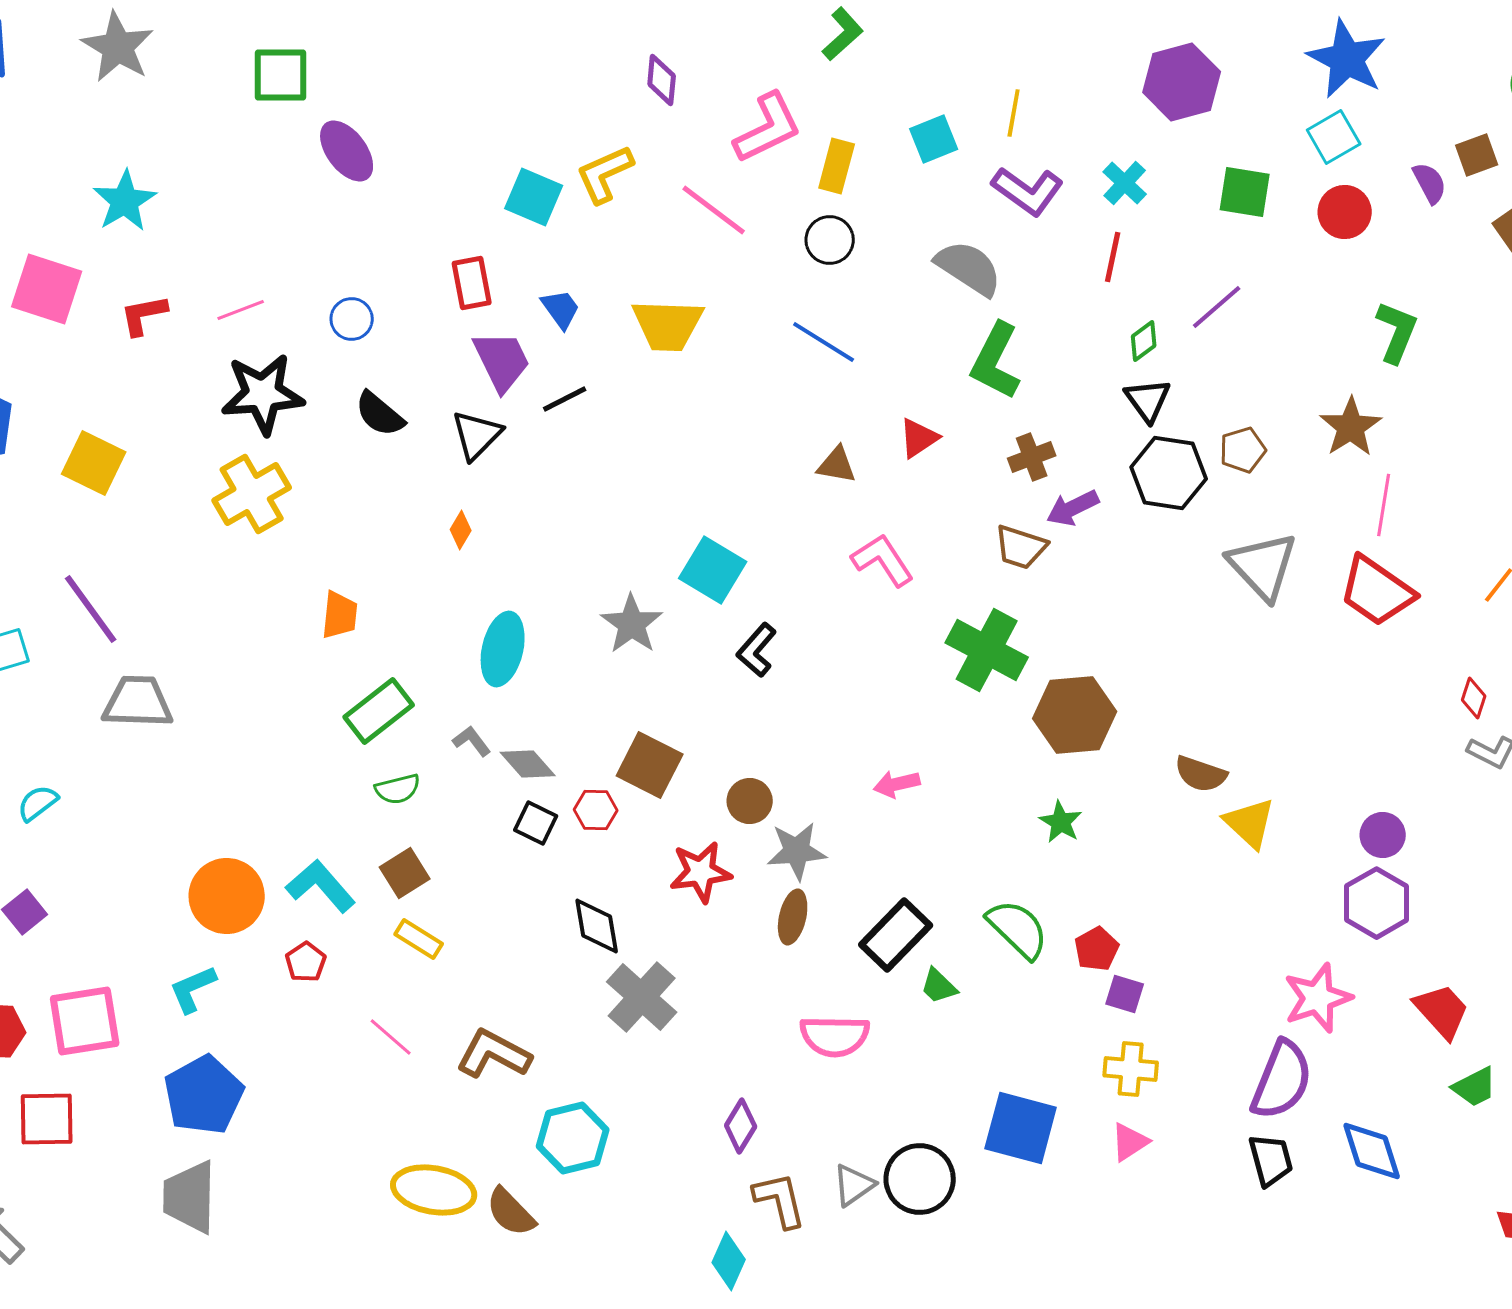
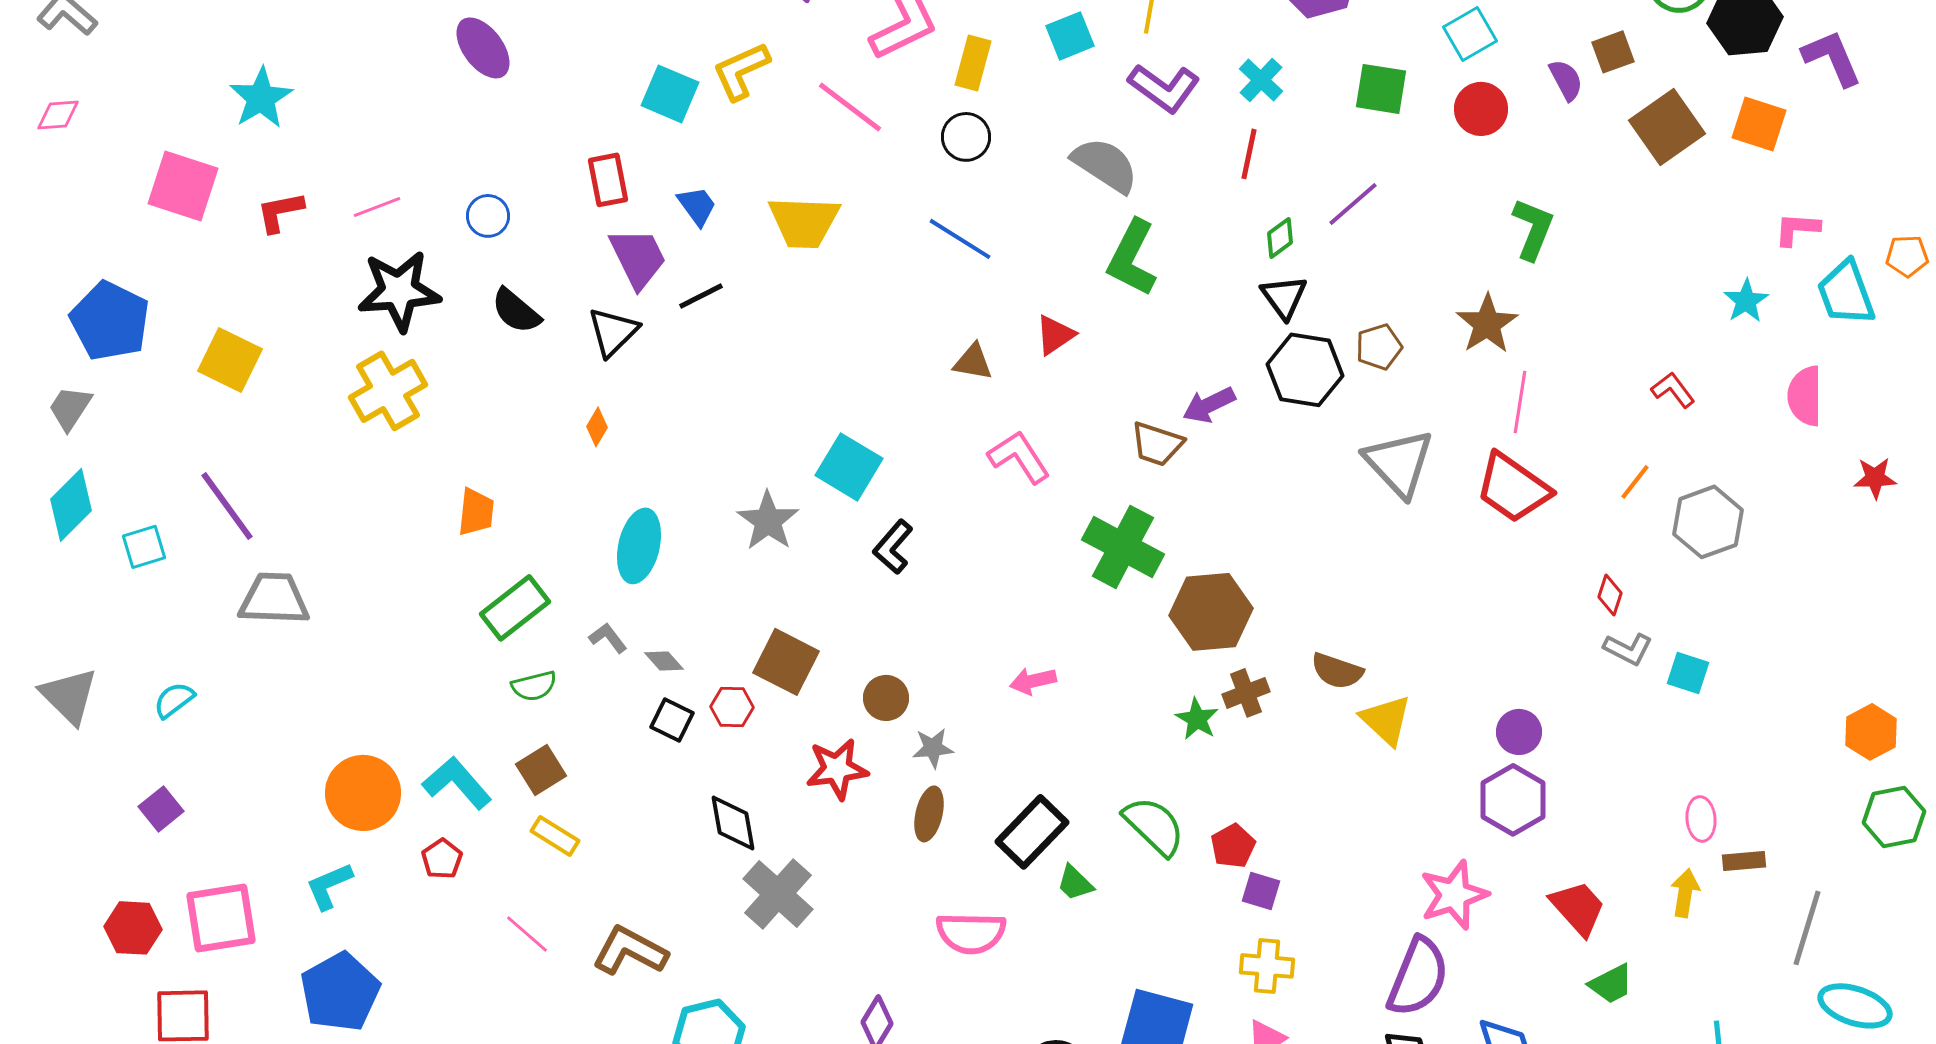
brown cross: (1032, 457) -> (1246, 693), moved
gray diamond: (528, 764) -> (664, 661), size x0.7
gray star: (797, 851) -> (933, 748), size x0.7

